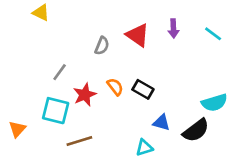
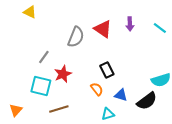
gray semicircle: (102, 46) -> (76, 37), size x1.5
orange semicircle: (115, 87) -> (97, 89), moved
black rectangle: (143, 89) -> (107, 70), turned 35
orange triangle: (17, 129) -> (16, 110), moved

